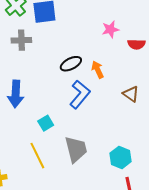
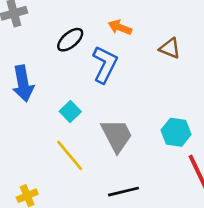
black ellipse: (71, 64) -> (70, 40), moved
orange arrow: (98, 70) -> (120, 27), turned -30

